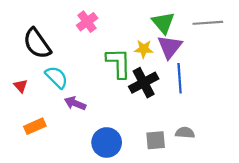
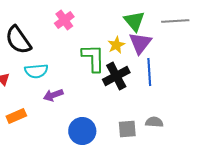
yellow star: (144, 49) -> (116, 45), turned -30
cyan semicircle: (57, 77) -> (36, 71), turned 130
purple arrow: (75, 103) -> (53, 95), turned -42

